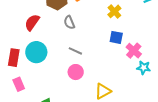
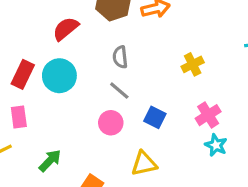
yellow cross: (114, 11) -> (193, 64), moved
gray semicircle: (69, 22) -> (120, 57), moved
blue square: (116, 37) -> (155, 117), moved

